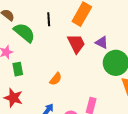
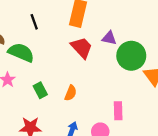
black line: (49, 19) -> (34, 22), moved
green rectangle: (18, 69) -> (40, 90), moved

